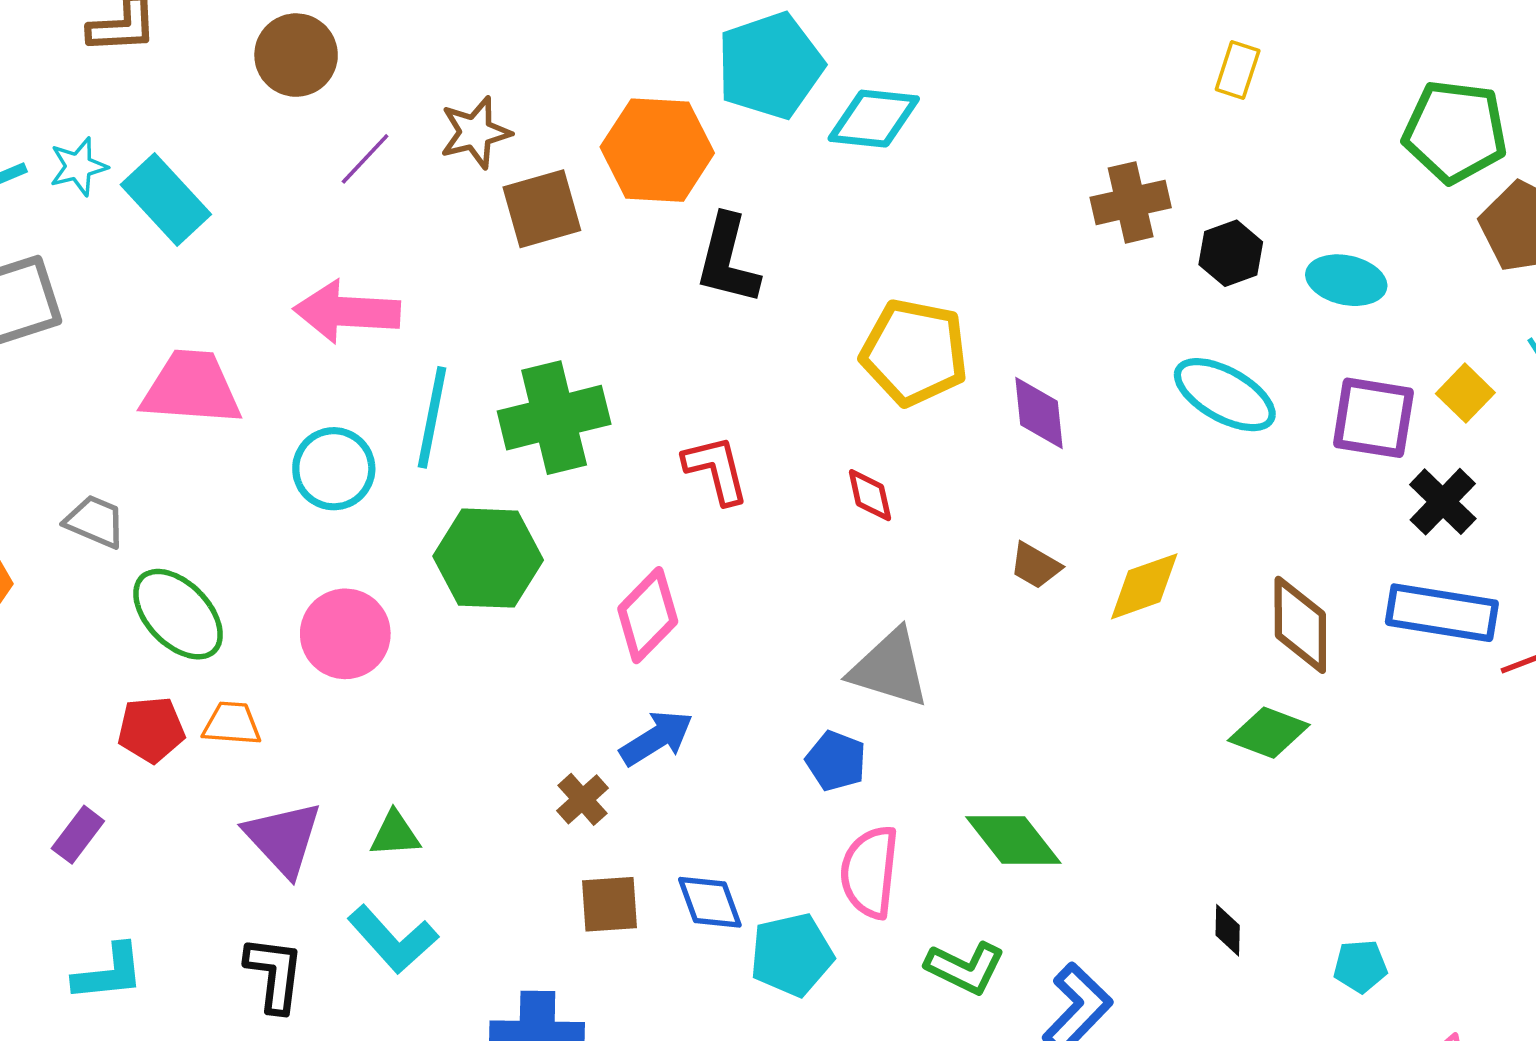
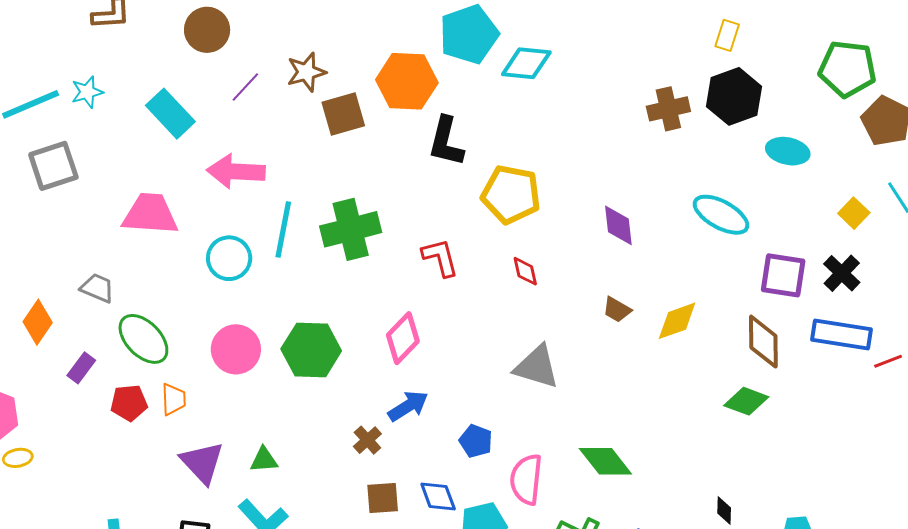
cyan rectangle: (166, 200) -> (170, 114), moved
black hexagon: (1231, 253) -> (734, 96), moved, size x1.6
yellow pentagon: (914, 352) -> (511, 194), moved
purple square: (1373, 418) -> (783, 275), moved
green hexagon: (488, 558) -> (311, 350), moved
orange trapezoid: (232, 724) -> (174, 399), turned 84
blue pentagon: (836, 761) -> (476, 441), moved
purple rectangle: (78, 835) -> (81, 368), moved

